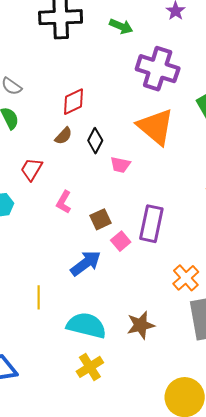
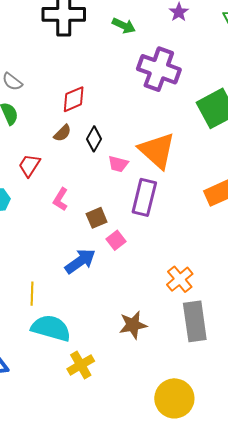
orange triangle: (156, 127) -> (157, 151), moved
purple rectangle: (151, 224) -> (144, 197), moved
cyan semicircle: (86, 325) -> (51, 328), moved

